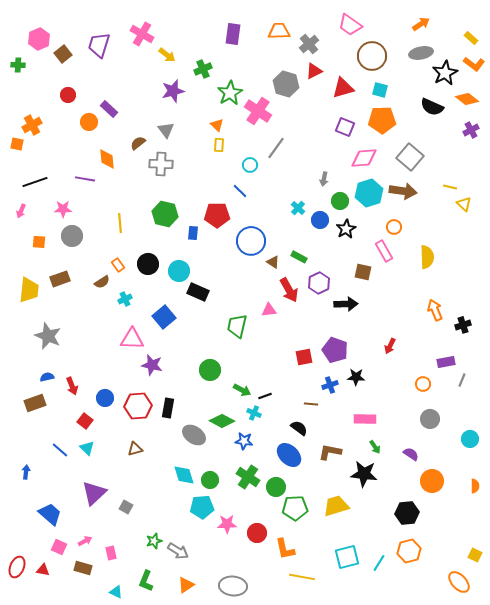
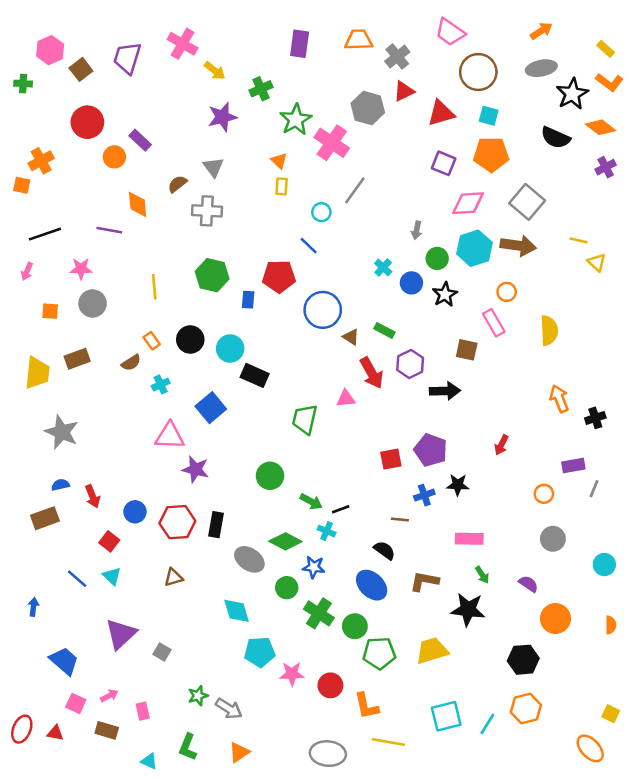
red circle: (68, 95) -> (87, 122), size x1.6
green circle: (210, 480) -> (287, 588), moved
gray ellipse: (233, 586) -> (328, 754), moved

